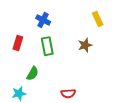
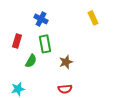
brown star: (85, 45) -> (66, 62), moved
green semicircle: (33, 74) -> (31, 61), moved

